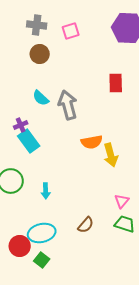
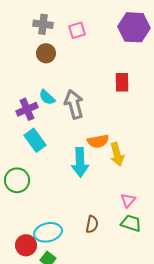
purple cross: (21, 125) -> (27, 109), moved, size x1.5
cyan arrow: (46, 191) -> (80, 162), moved, size x1.8
brown semicircle: (86, 225) -> (92, 224), turned -30

